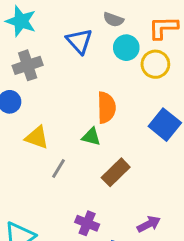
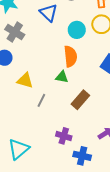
cyan circle: (126, 48) -> (77, 30), moved
gray cross: (28, 65) -> (15, 32), turned -36

